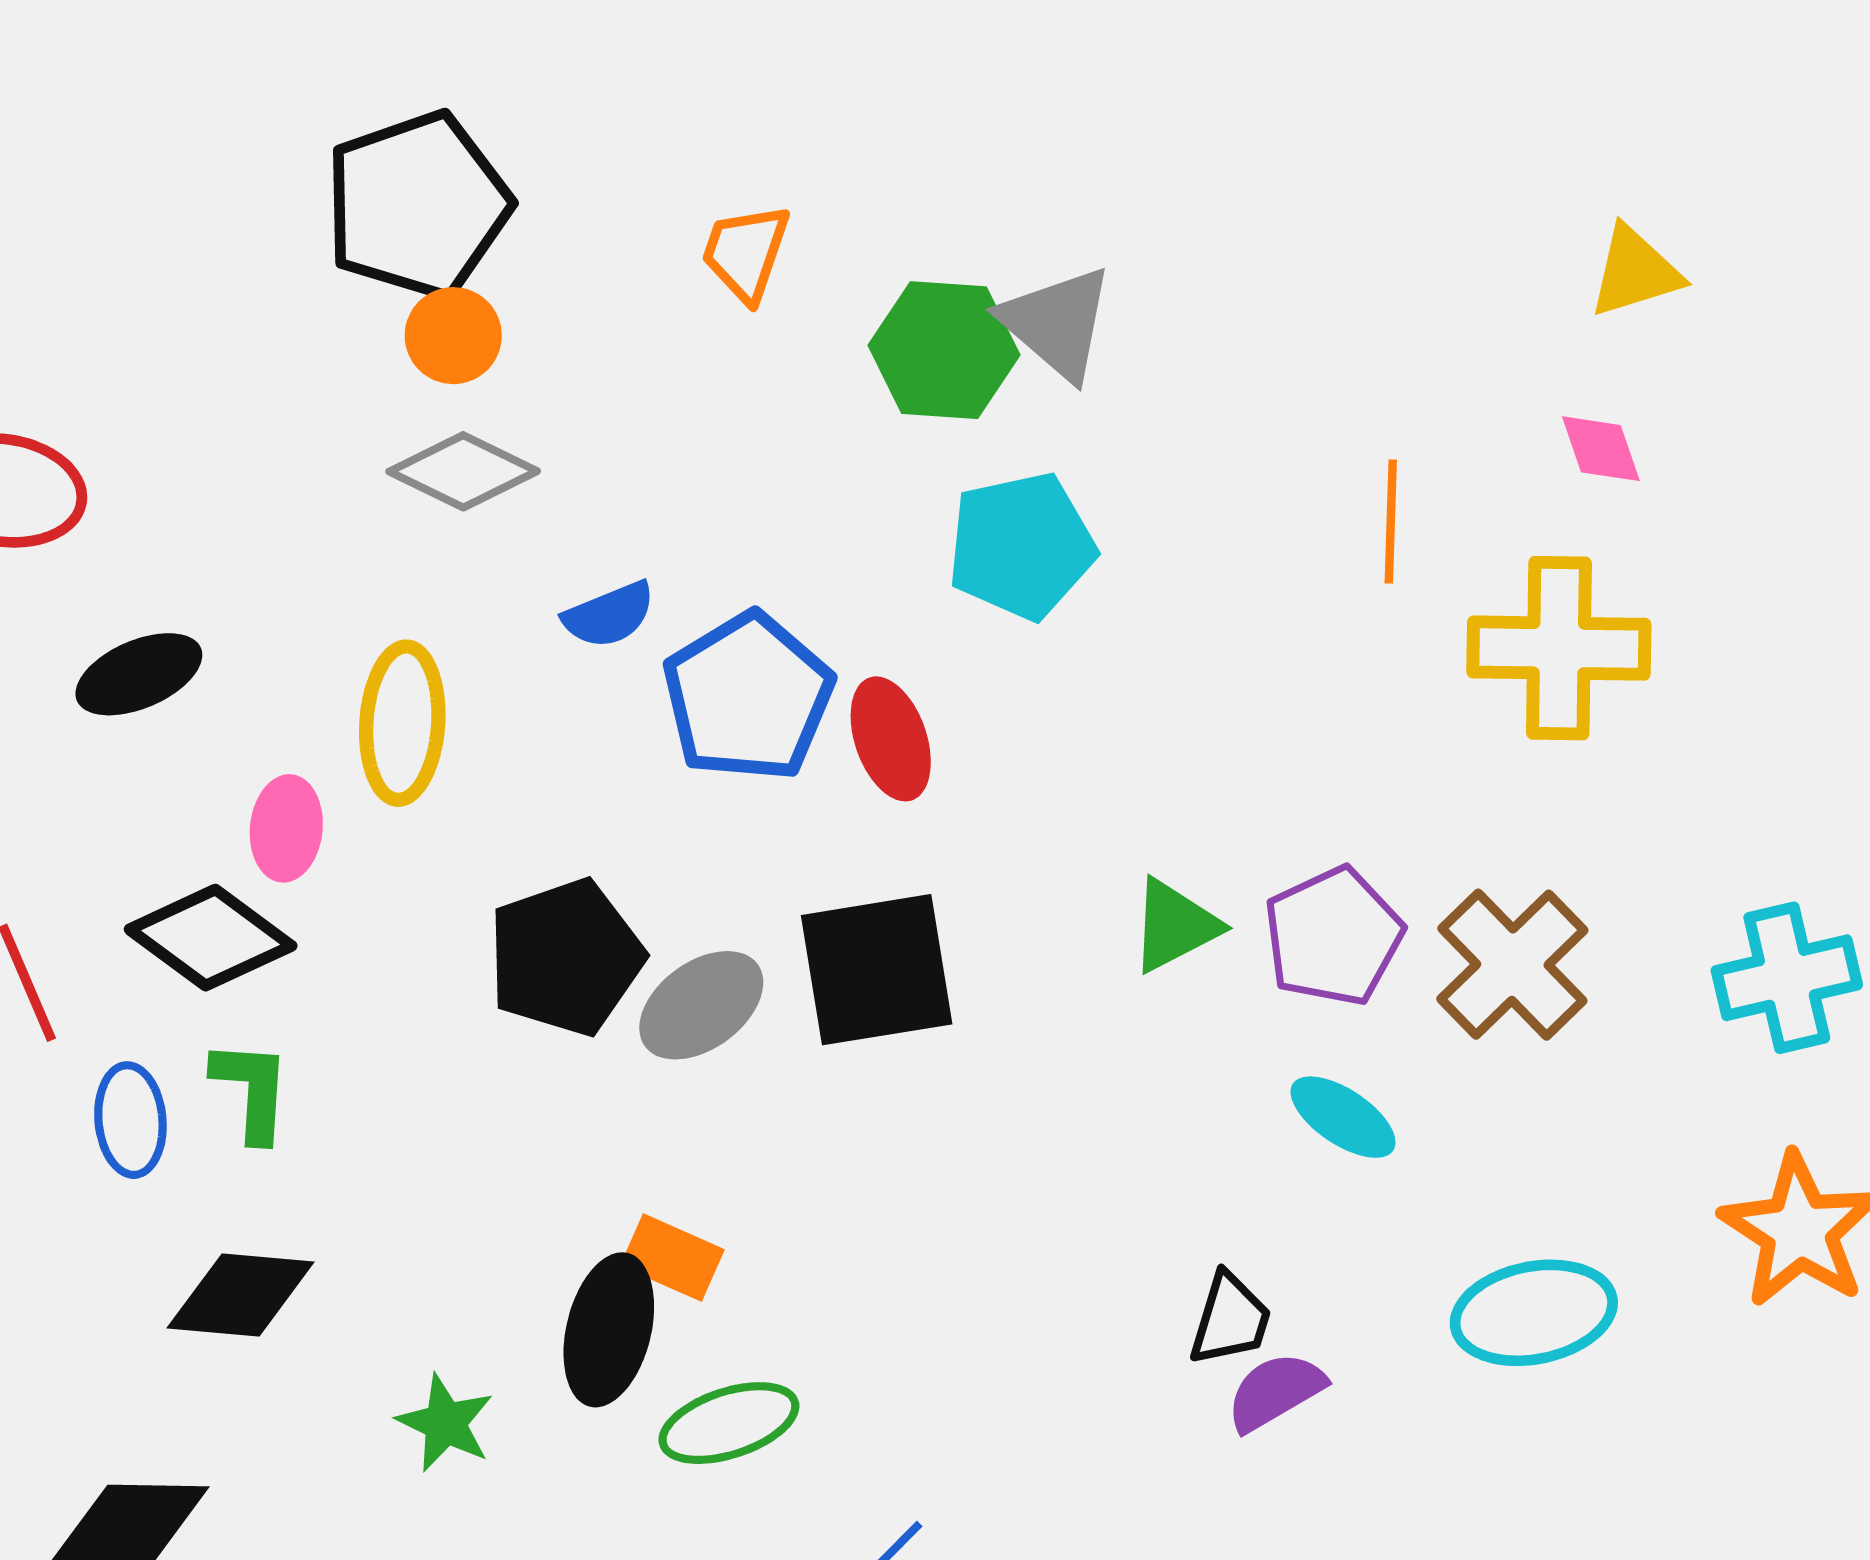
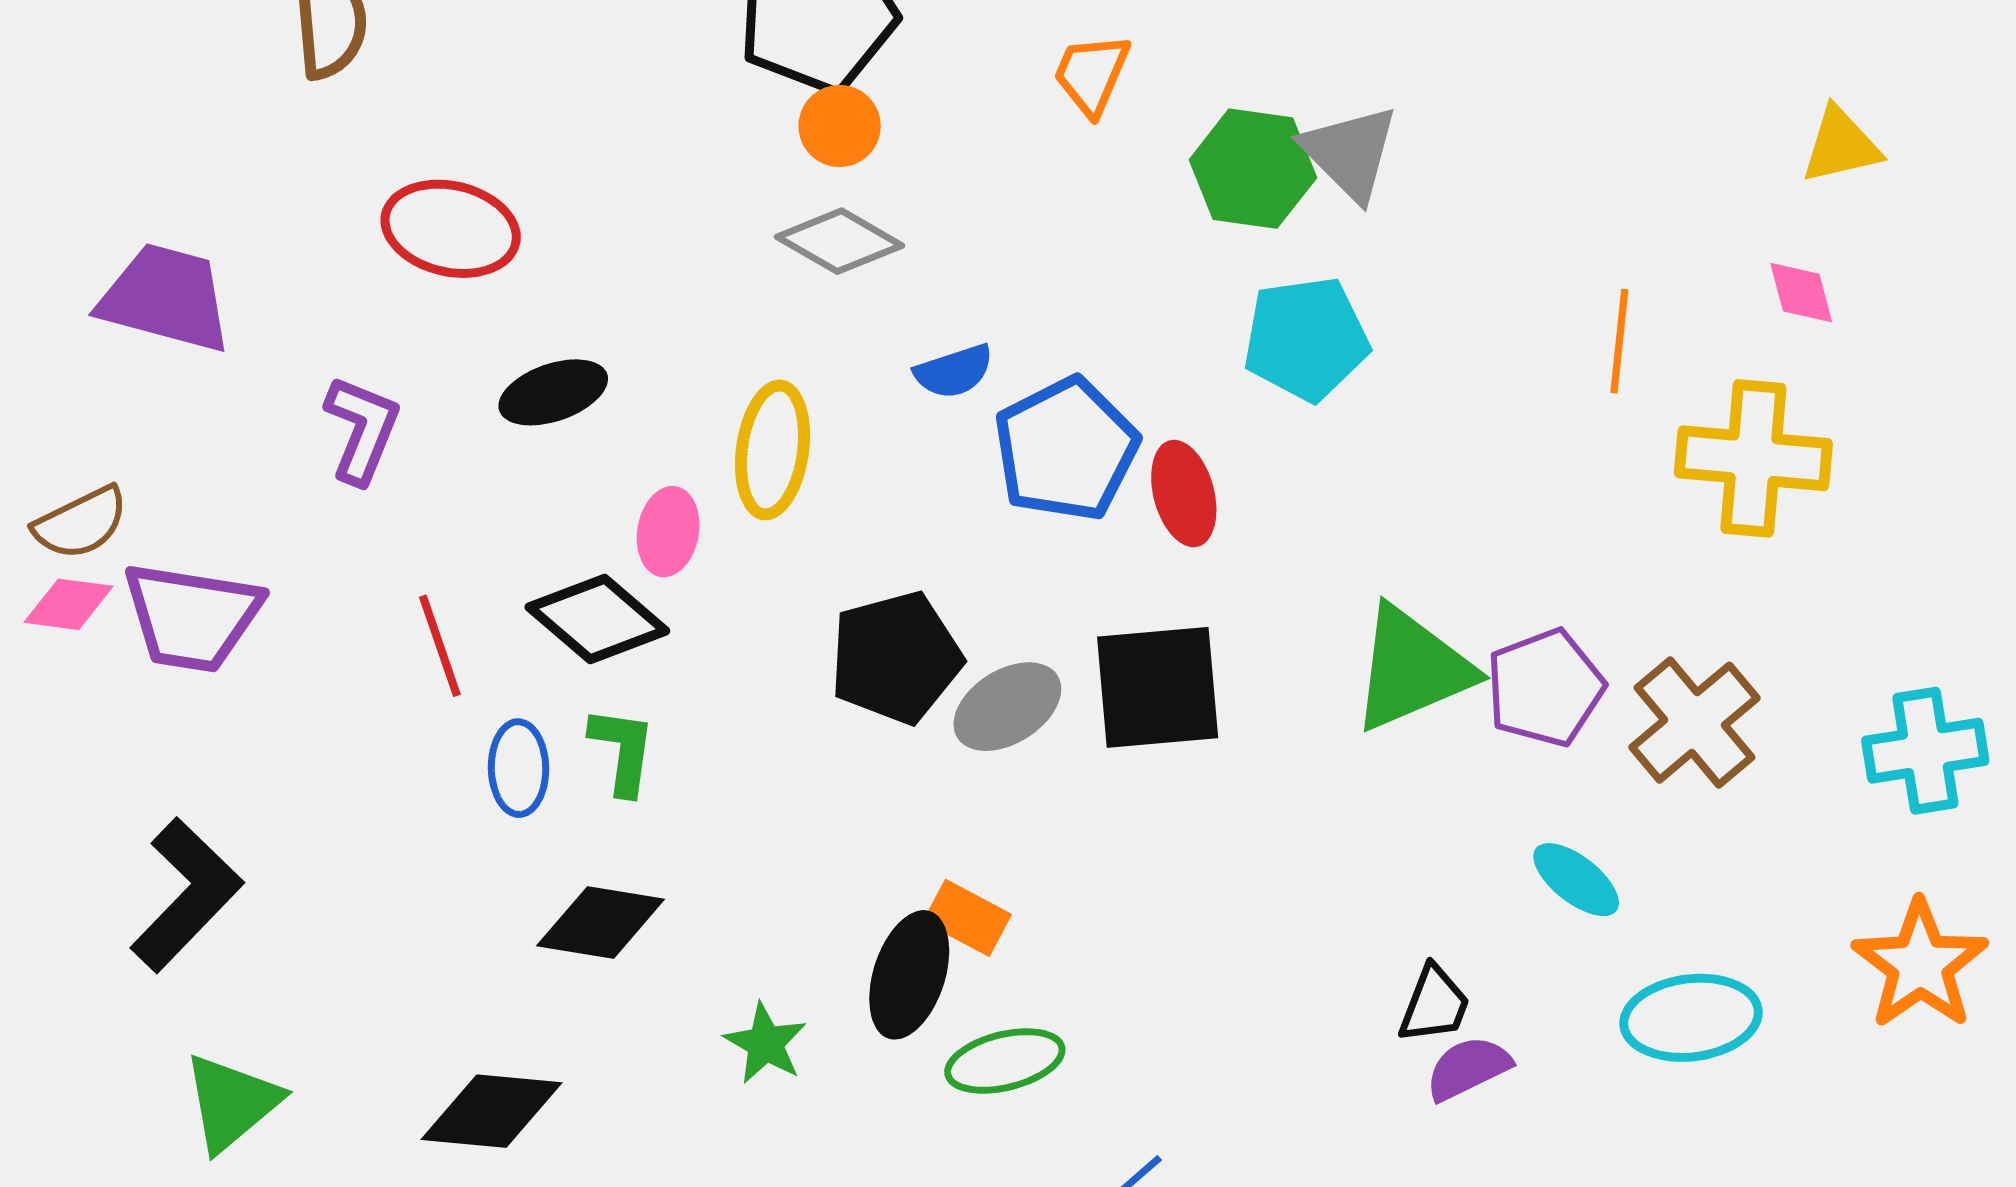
green triangle: (1175, 926) -> (1412, 669), size x1.6
cyan ellipse: (1343, 1117) -> (1576, 880), moved

